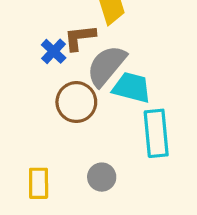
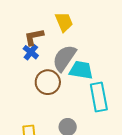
brown L-shape: (80, 38) -> (34, 37), moved

